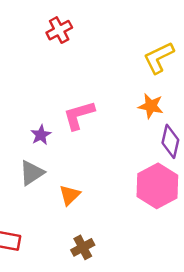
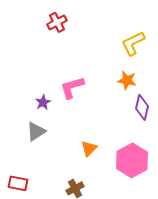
pink hexagon: (157, 186) -> (132, 160), moved
orange triangle: (70, 195) -> (89, 148), moved

